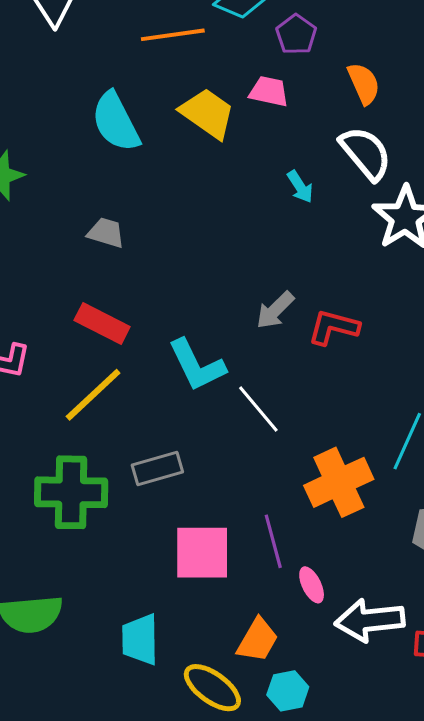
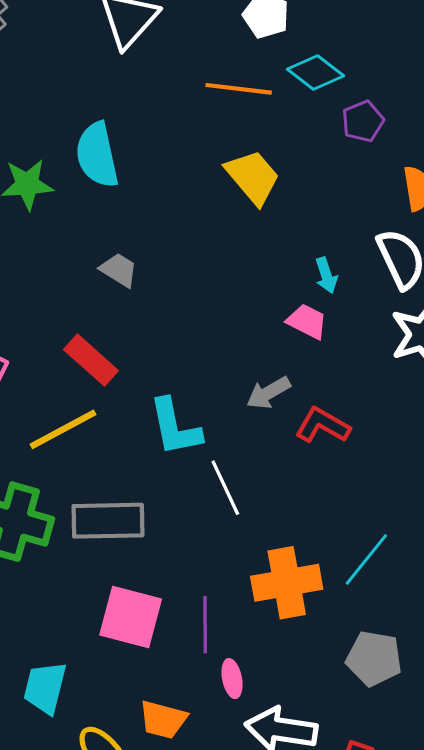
pink trapezoid: (269, 91) -> (307, 321), moved
cyan semicircle: (116, 122) -> (97, 155), moved
gray rectangle: (157, 469) -> (108, 521), size x1.4
orange trapezoid: (258, 640) -> (163, 720), turned 60

